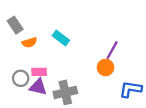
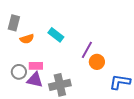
gray rectangle: (15, 25) -> (14, 23), turned 49
purple line: (112, 50) -> (87, 50), moved

